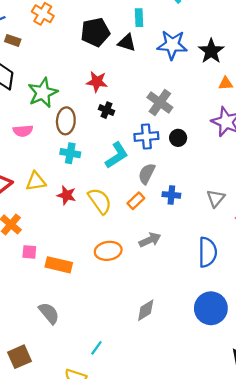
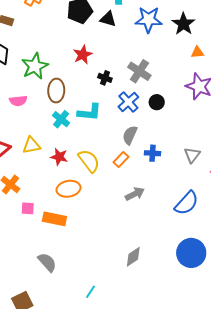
red star: (97, 82) -> (83, 55), turned -30
black cross: (107, 110) -> (105, 78), moved
blue cross: (146, 137) -> (128, 102), turned -35
cyan cross: (70, 153) -> (61, 119), turned 30
cyan L-shape: (117, 155) -> (89, 112), moved, turned 40
orange ellipse: (108, 251) -> (69, 189), moved
blue semicircle: (208, 252) -> (186, 203), turned 44

